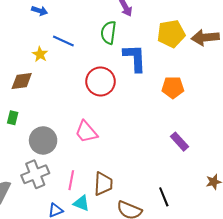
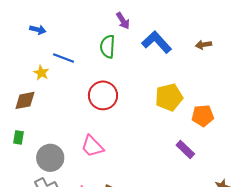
yellow pentagon: (171, 34) -> (169, 97), moved
brown arrow: (205, 38) -> (204, 45), size x0.6
blue L-shape: (135, 58) -> (157, 42), moved, turned -36
orange pentagon: (173, 87) -> (203, 116), moved

